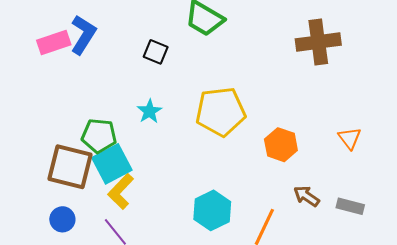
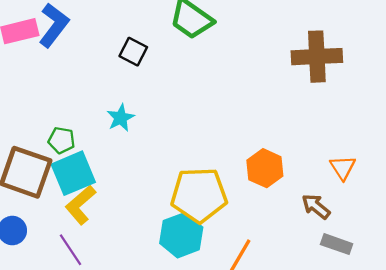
yellow pentagon: (221, 112) -> (199, 195), moved
green pentagon: (99, 136) -> (62, 140), size x0.7
brown arrow: (306, 196) -> (316, 206), moved

